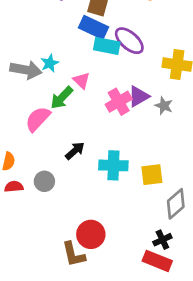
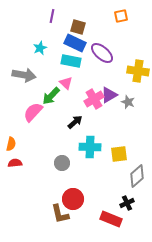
cyan rectangle: (107, 46) -> (71, 61), moved
cyan star: (50, 63) -> (40, 48), moved
black arrow: (75, 151) -> (75, 122), moved
gray circle: (44, 181) -> (62, 163), moved
red rectangle: (157, 261) -> (111, 219), moved

